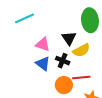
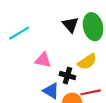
black triangle: (69, 38) -> (70, 25), moved
blue triangle: (43, 64) -> (51, 91), moved

